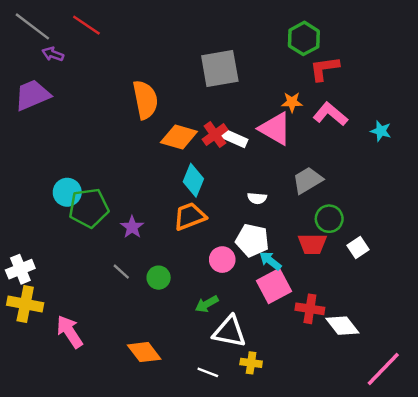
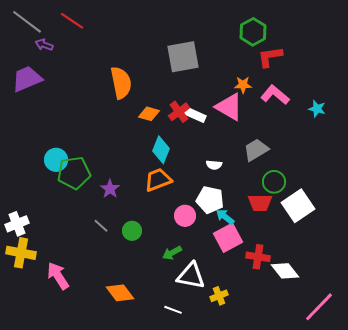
orange diamond: (179, 137) -> (149, 114), size x0.7
white square: (358, 248) -> (298, 206), size x1.8
yellow cross: (251, 363) -> (219, 296), moved, turned -30

